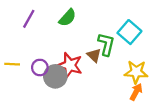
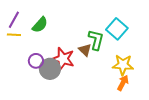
green semicircle: (68, 18) -> (40, 25), moved
purple line: (29, 19) -> (14, 20), moved
yellow line: (12, 64) -> (14, 35), moved

